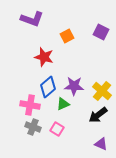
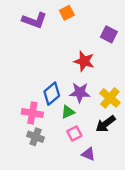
orange square: (67, 36) -> (67, 13), moved
red star: (44, 57) -> (84, 61), moved
pink square: (57, 129) -> (74, 134), moved, turned 32
purple triangle: (101, 144) -> (88, 154), moved

